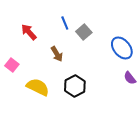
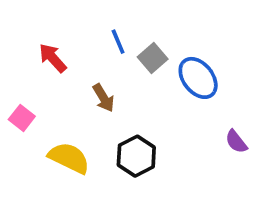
blue ellipse: (122, 48) -> (198, 78), moved

